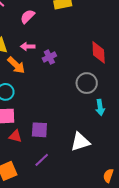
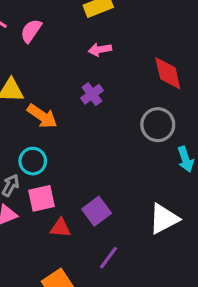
pink semicircle: (27, 16) -> (31, 31), moved
pink arrow: (28, 46) -> (100, 50), moved
purple square: (39, 130) -> (97, 211), turned -30

